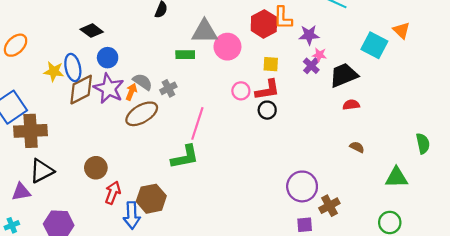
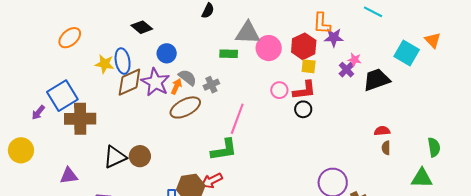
red hexagon: (264, 24) -> (304, 46), moved
purple star: (309, 35) -> (334, 38), moved
blue circle: (108, 58) -> (167, 53), moved
red semicircle: (351, 105) -> (382, 131), moved
green semicircle: (423, 143) -> (434, 147), moved
brown semicircle: (357, 147) -> (386, 148), turned -120
black triangle: (42, 171) -> (115, 157), moved
red arrow: (113, 193) -> (212, 181), moved, turned -140

